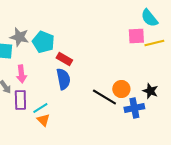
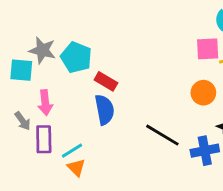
orange circle: (121, 89) -> (203, 93), moved

